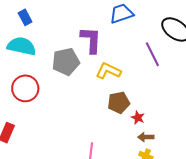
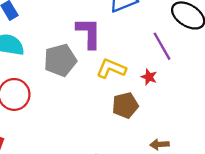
red star: (138, 118) -> (149, 77), moved

